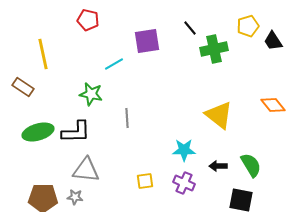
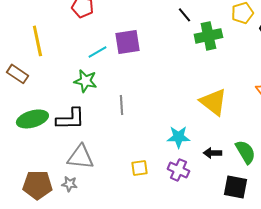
purple square: (147, 41) -> (127, 42), moved
cyan line: (114, 64) -> (97, 52), moved

